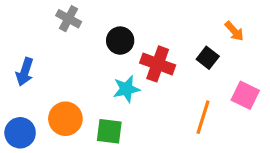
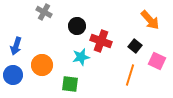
orange arrow: (234, 31) -> (150, 20), size x1.5
black square: (208, 58) -> (135, 46), moved
orange circle: (65, 119) -> (42, 65), moved
blue circle: (20, 133) -> (13, 75), moved

